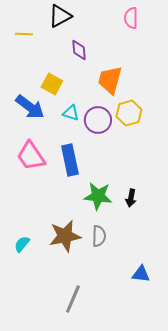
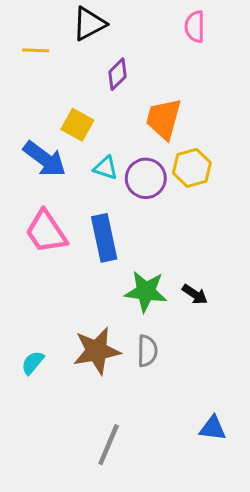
purple diamond: (79, 50) -> (118, 74), turned 50
black arrow: (131, 198) -> (195, 294), turned -66
blue triangle: (141, 274) -> (213, 428), moved

